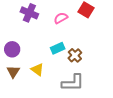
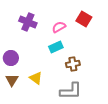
cyan rectangle: (58, 48) -> (56, 47), moved
brown cross: (75, 55) -> (73, 64), turned 32

